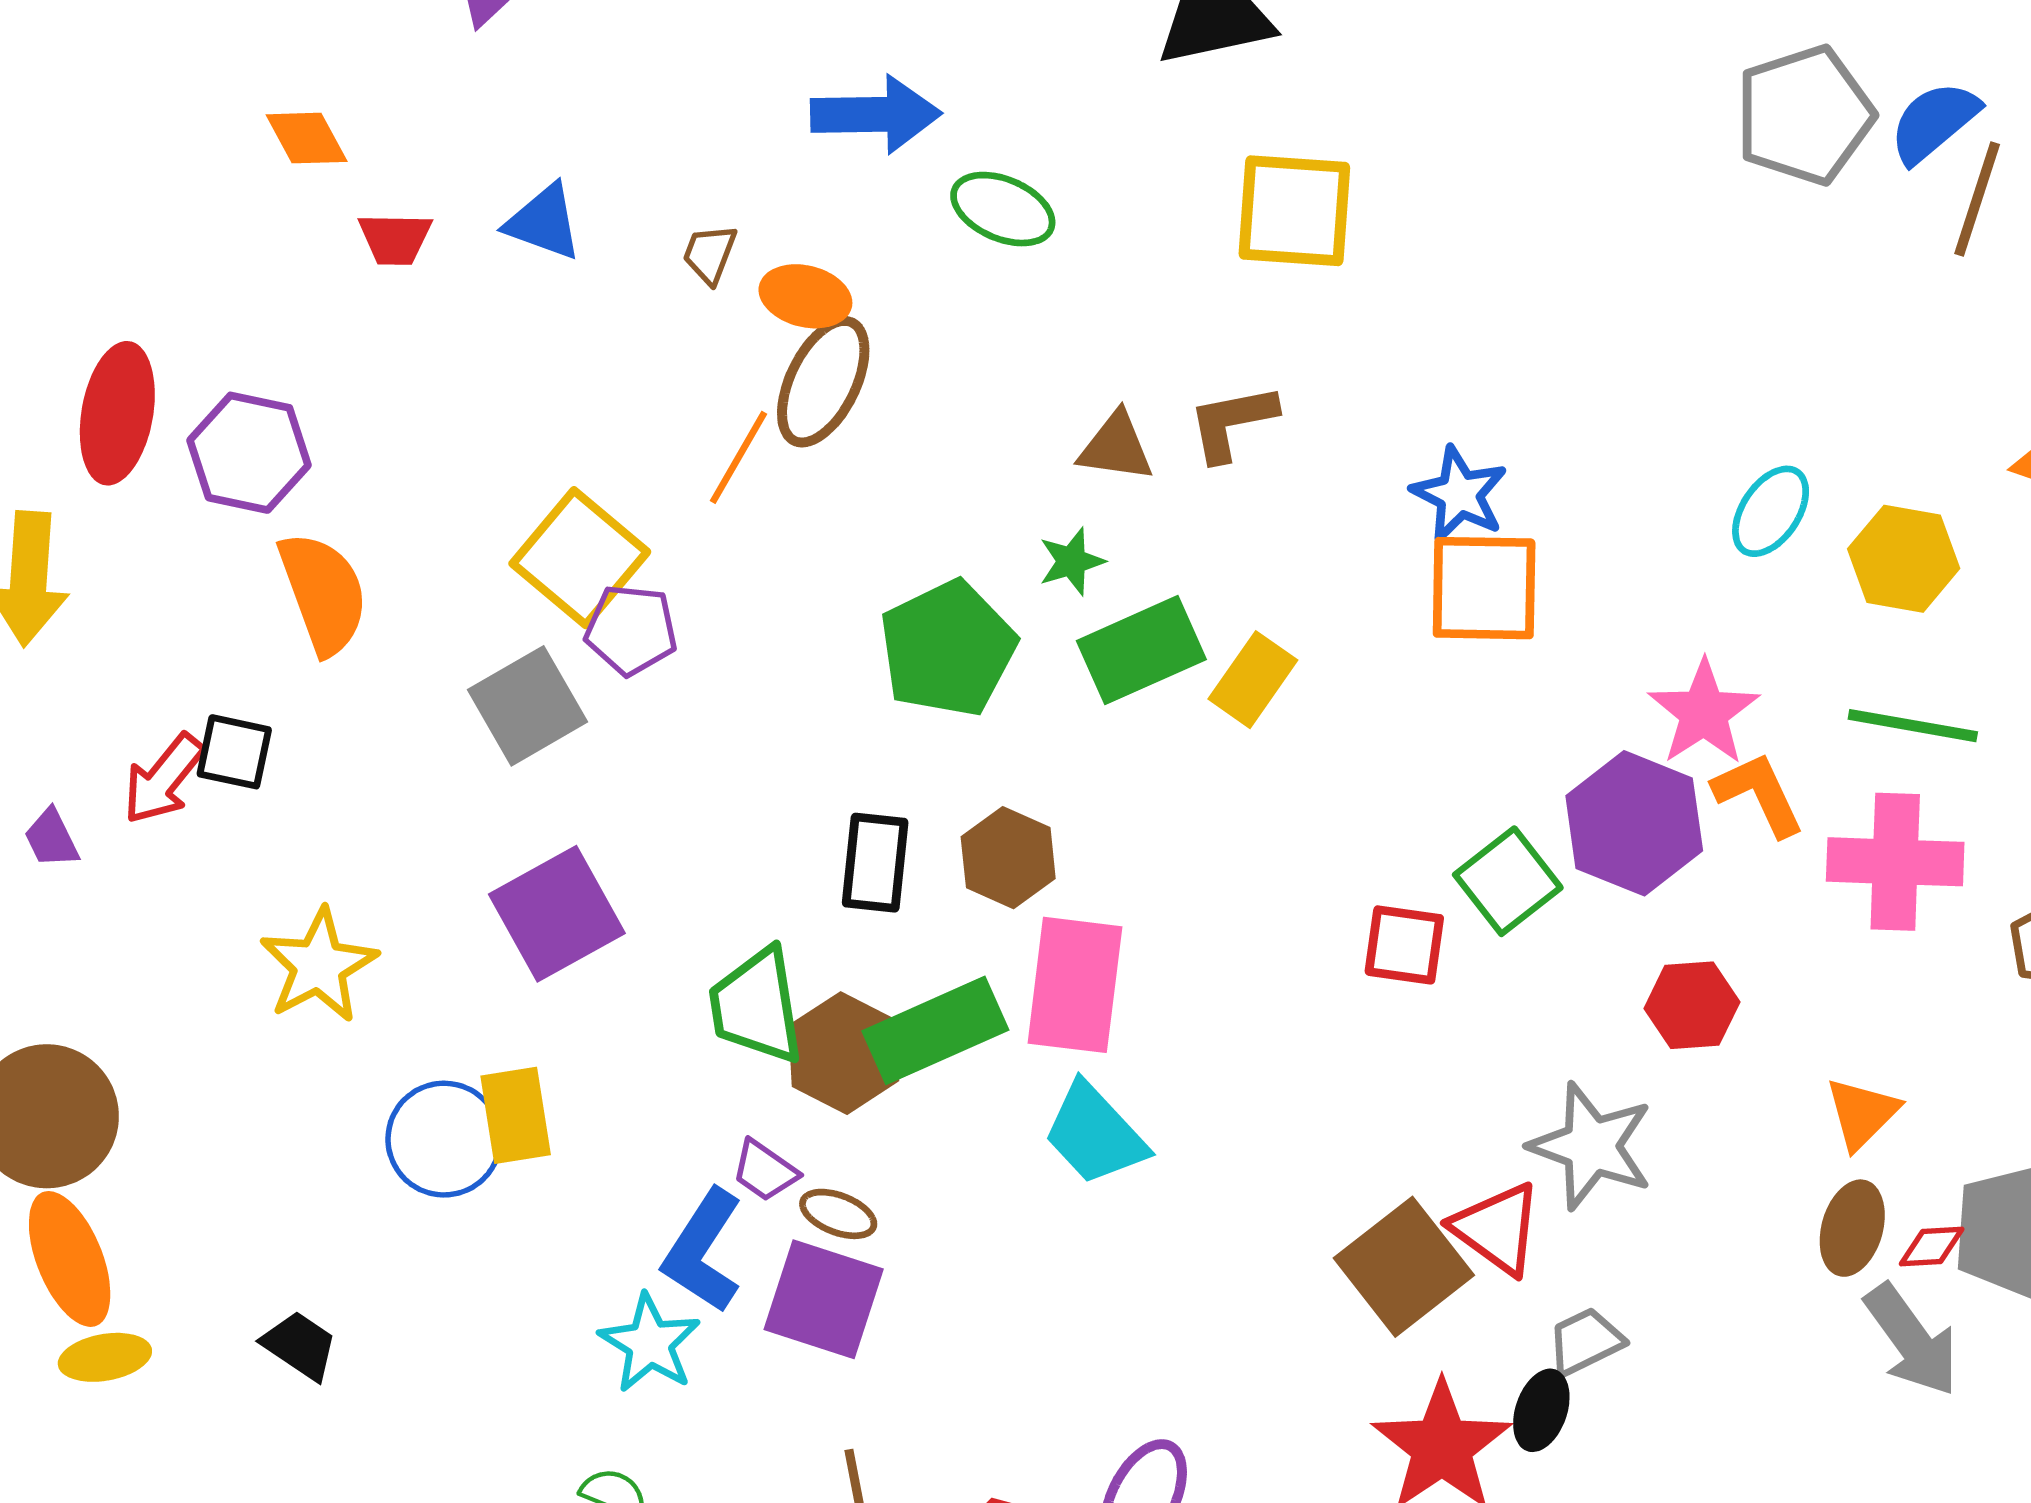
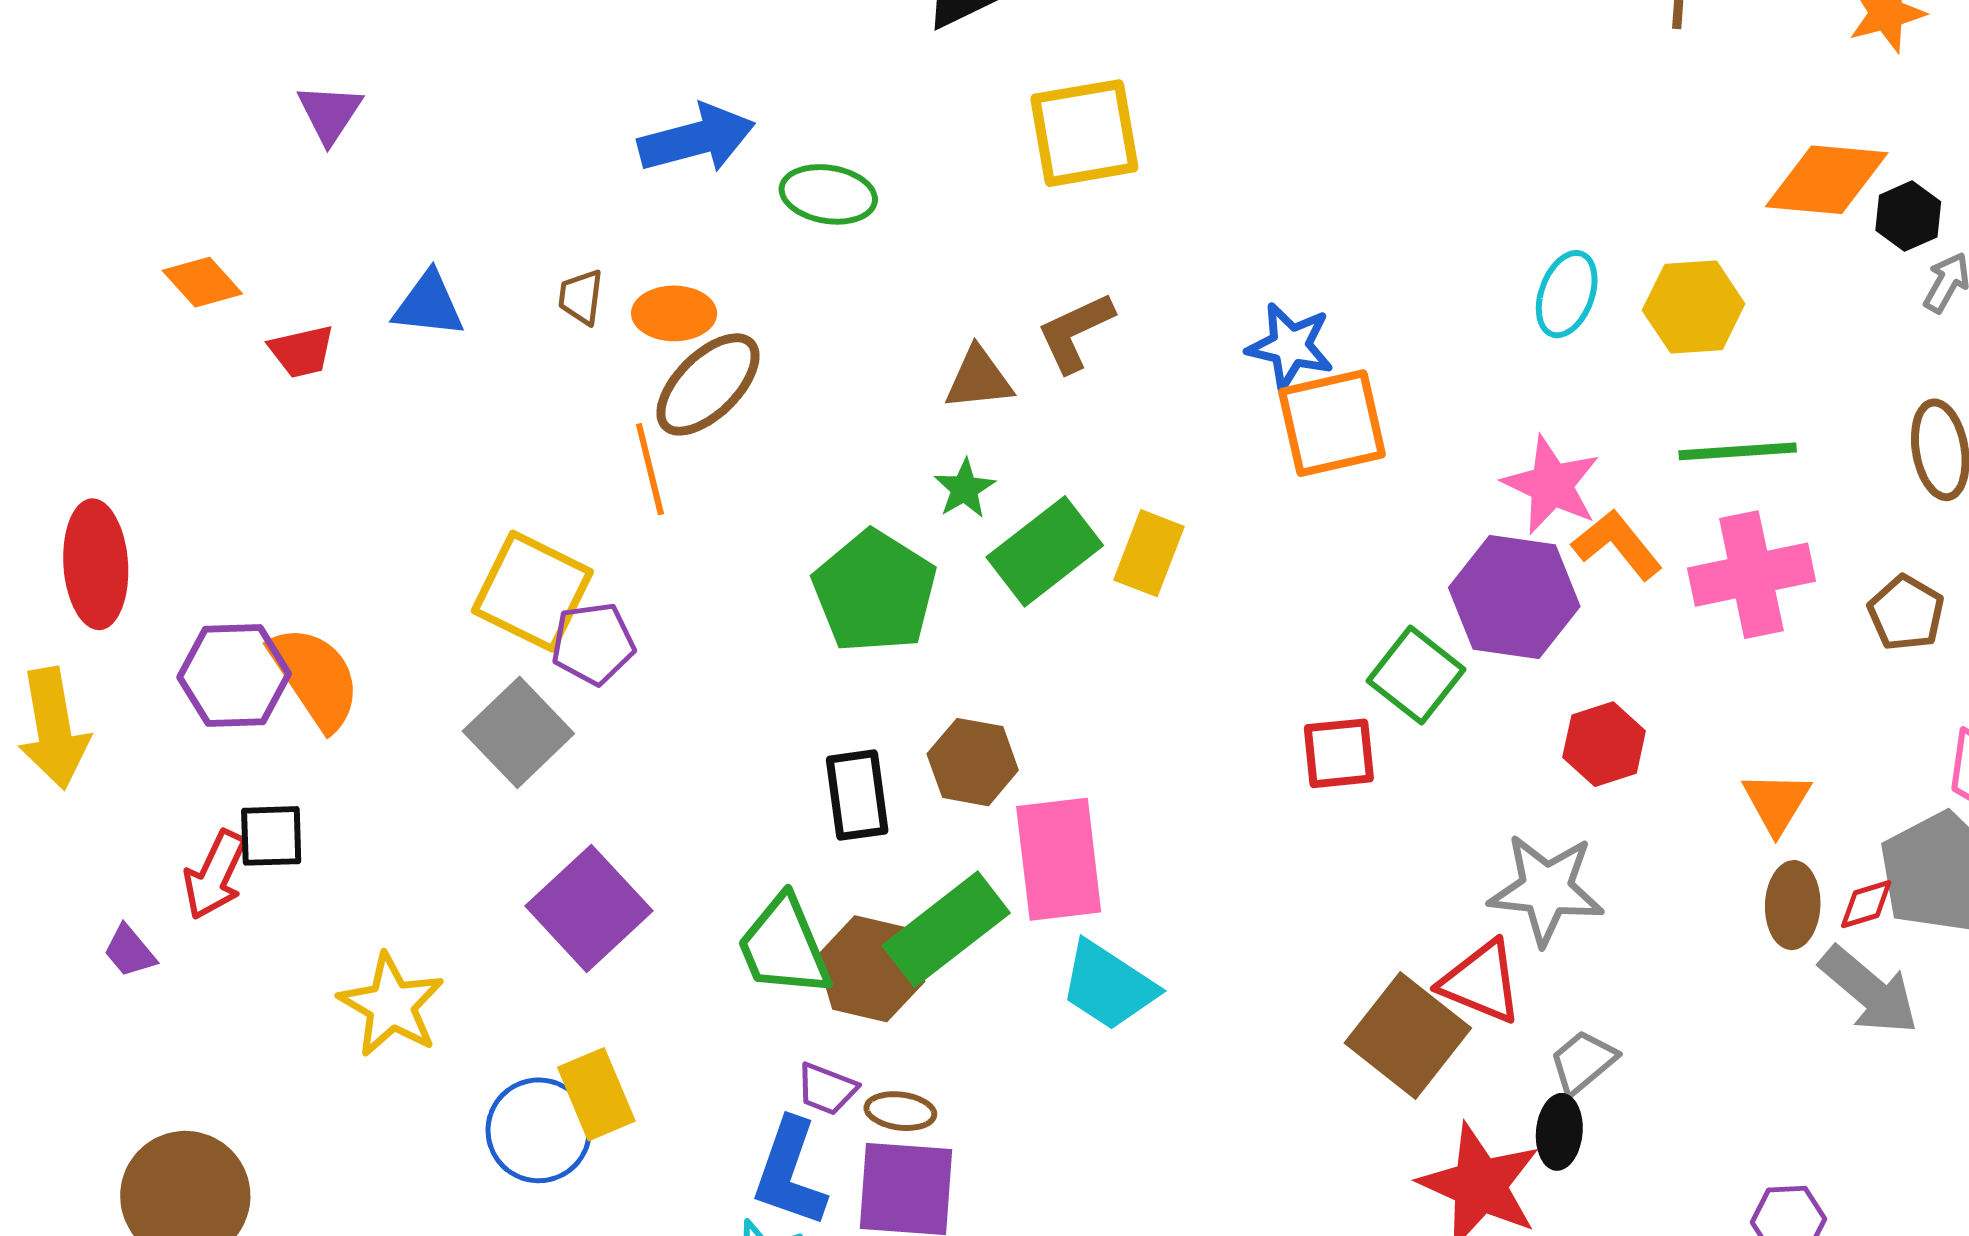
brown ellipse: (823, 382) -> (708, 384), turned 33
purple hexagon: (249, 453) -> (234, 675), moved
orange line: (738, 457) -> (650, 469), turned -30

